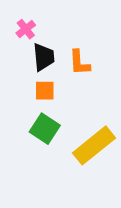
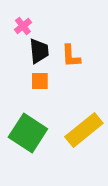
green square: (45, 129) -> (28, 133), moved, size x1.4

